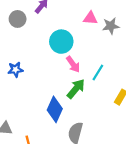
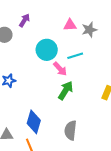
cyan line: (98, 73) -> (75, 56), moved, turned 49
blue diamond: (55, 109) -> (34, 122), moved

